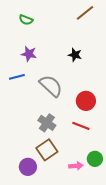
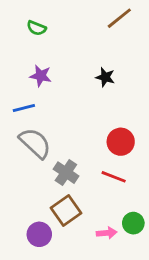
gray semicircle: (51, 86) -> (35, 143), moved

